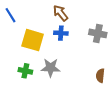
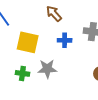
blue cross: (61, 33) -> (65, 40), moved

